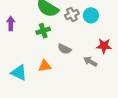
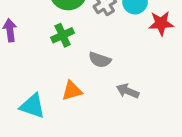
red star: (104, 46) -> (161, 23), moved
gray arrow: (90, 62) -> (128, 91), moved

